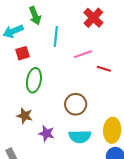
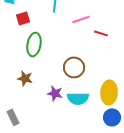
purple star: (46, 133) -> (55, 93), moved

